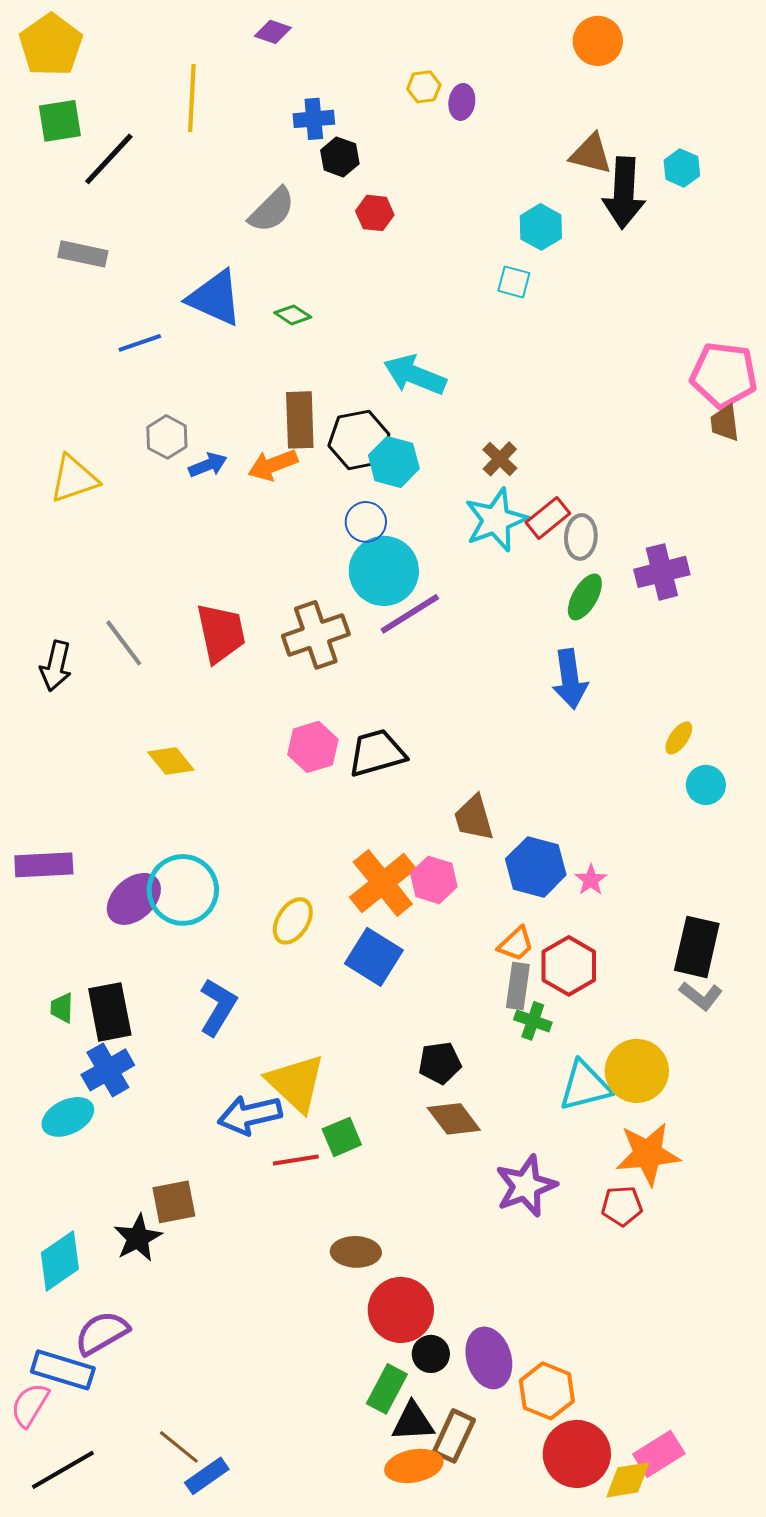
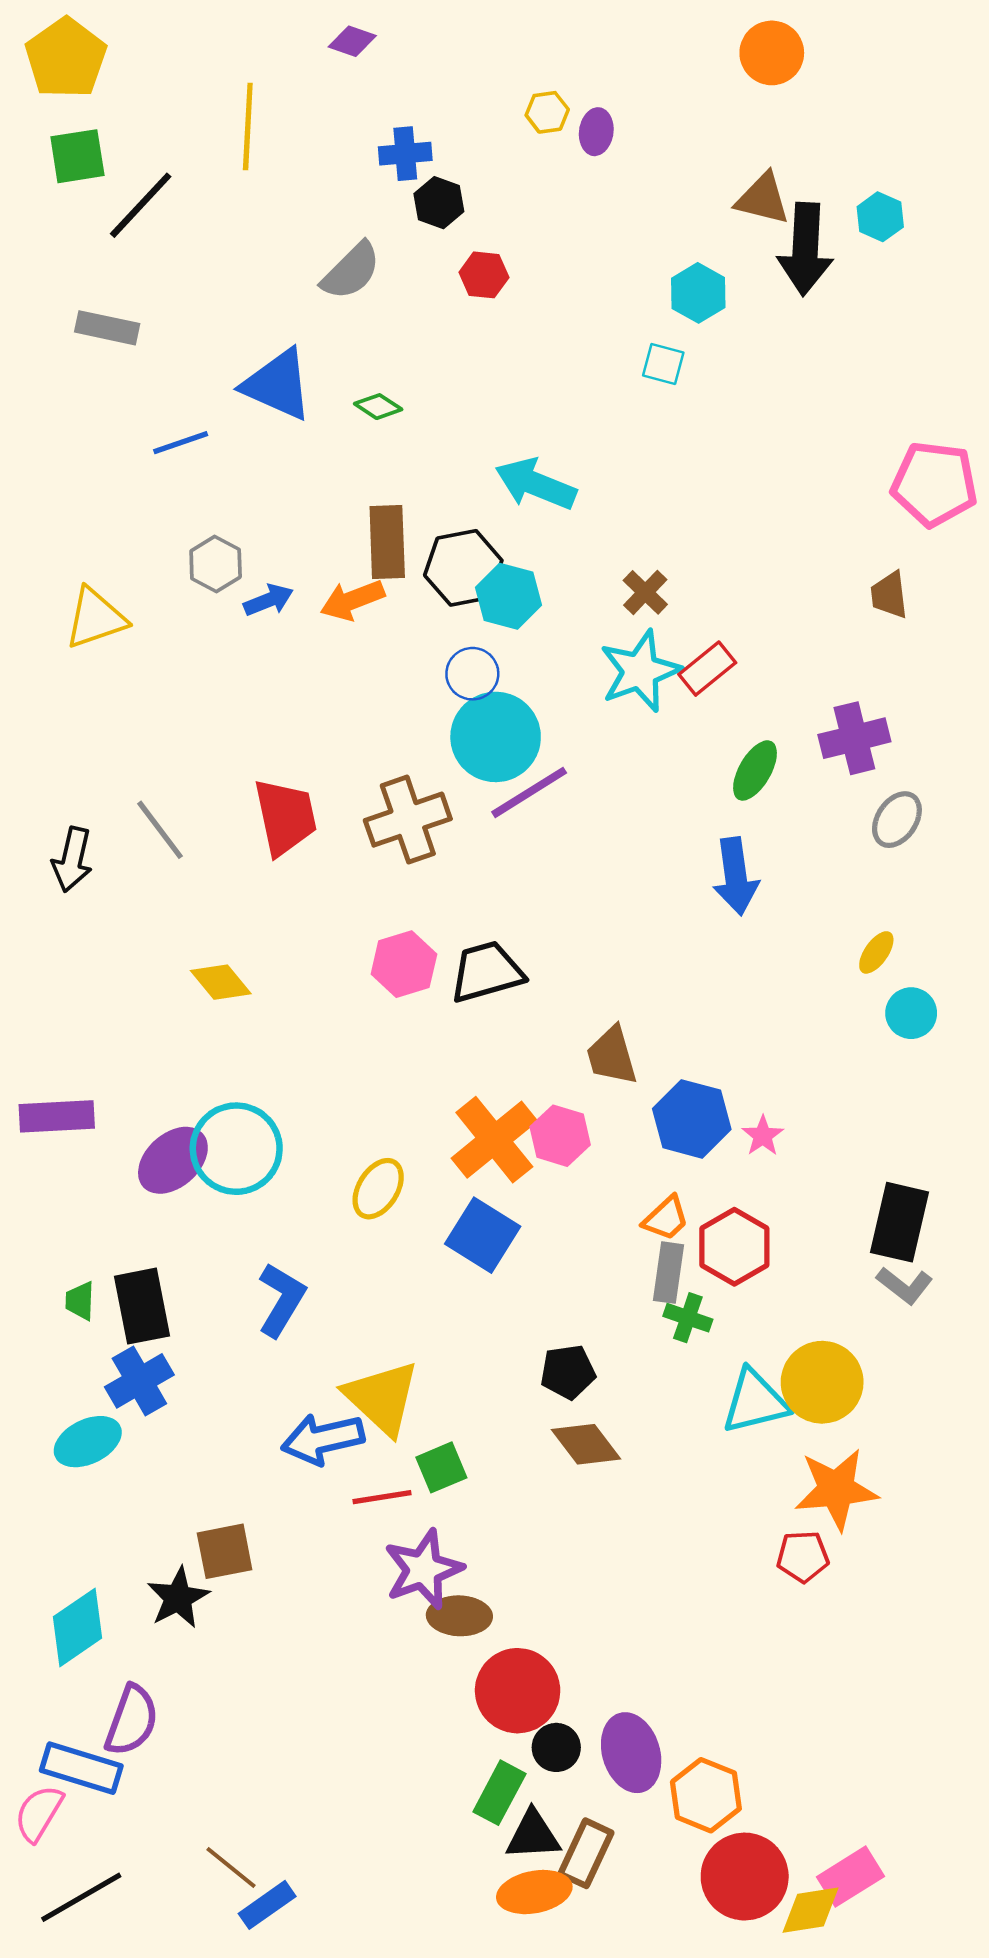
brown trapezoid: (725, 423) -> (889, 595), moved
gray ellipse: (581, 537) -> (897, 820), moved, turned 30
purple star: (526, 1186) -> (423, 1569), moved
purple semicircle: (102, 1333) -> (132, 1720), turned 140

